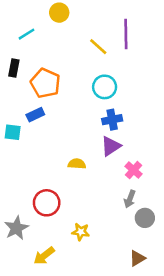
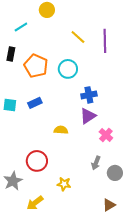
purple line: (126, 34) -> (105, 41), moved
cyan circle: (105, 87) -> (68, 69), moved
blue rectangle: (35, 115) -> (35, 103), moved
gray arrow: (130, 199) -> (96, 163), moved

